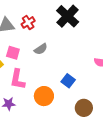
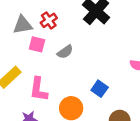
pink square: (13, 53) -> (37, 44), moved

